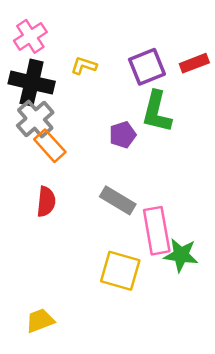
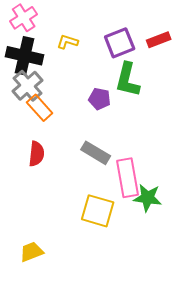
purple pentagon: (123, 135) -> (100, 99), turned 30

